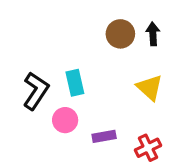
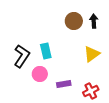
yellow triangle: (150, 88) -> (92, 54), turned 42

